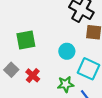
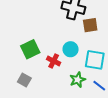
red cross: (33, 75) -> (54, 61), moved

